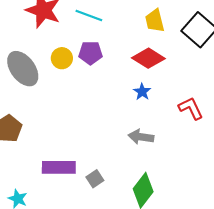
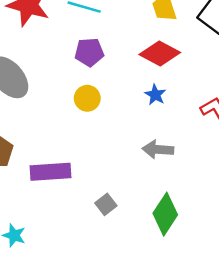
yellow circle: (62, 58) -> (87, 98), moved
purple rectangle: (59, 167) -> (51, 172), moved

